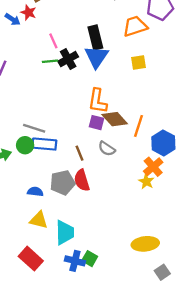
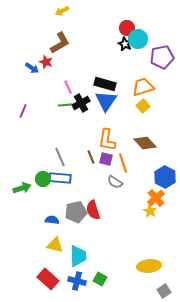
orange trapezoid: (135, 26) -> (143, 87), moved
black rectangle: (95, 37) -> (105, 84), turned -60
yellow square: (138, 62) -> (143, 106), turned -32
brown diamond: (115, 119) -> (145, 143), moved
orange line: (138, 126) -> (123, 163), moved, turned -36
gray line: (34, 128) -> (60, 157), moved, turned 48
brown line: (79, 153) -> (91, 157), moved
blue cross: (75, 261) -> (77, 281), moved

